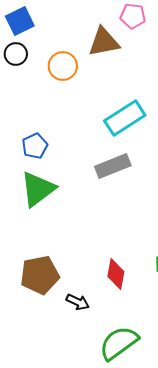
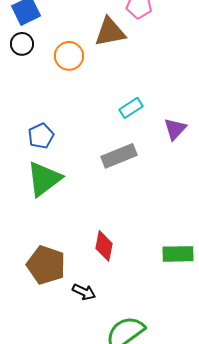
cyan rectangle: (125, 118) -> (131, 108), size x0.6
red diamond: (116, 274) -> (104, 246), moved
brown pentagon: (40, 275) -> (46, 265), turned 30

